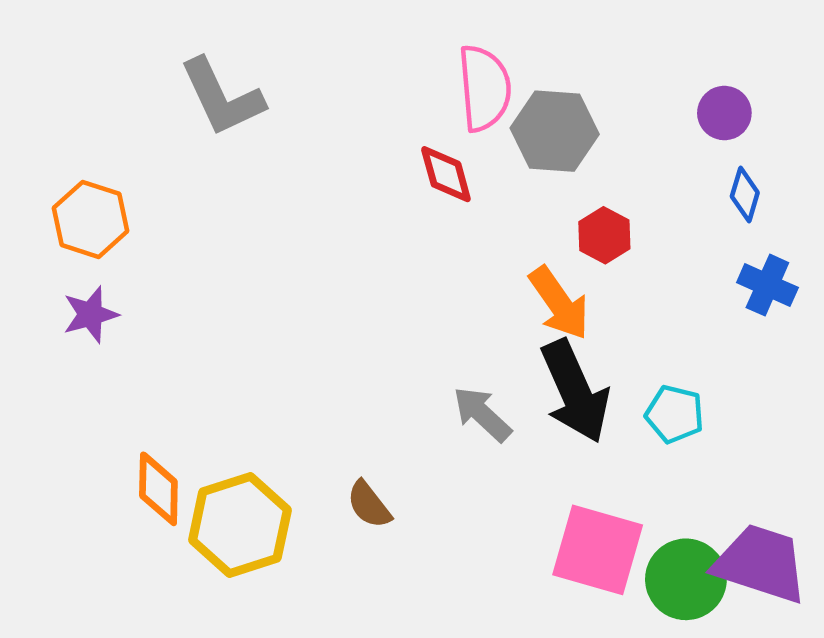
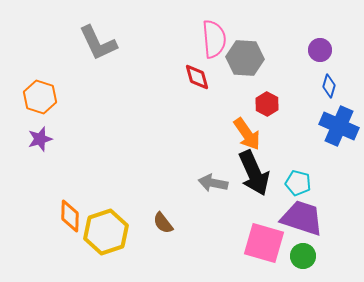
blue cross: (767, 285) -> (339, 126), size x1.5
gray arrow: (482, 414) -> (213, 183), turned -32
purple trapezoid: (761, 563) -> (302, 218), moved
green circle: (686, 579) -> (303, 256), size x0.7

